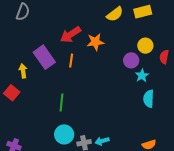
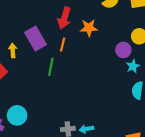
red arrow: (71, 35) -> (64, 18), turned -45
green line: (62, 102) -> (51, 67), moved
cyan circle: (64, 134) -> (17, 115), moved

